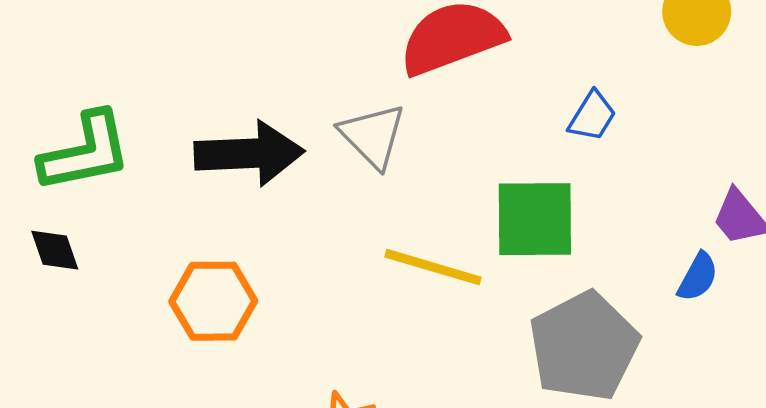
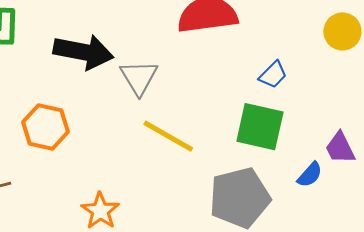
gray triangle: (373, 136) -> (139, 77), moved
green square: (535, 219) -> (260, 127), moved

